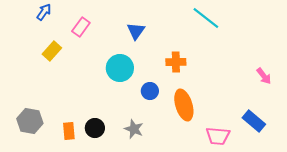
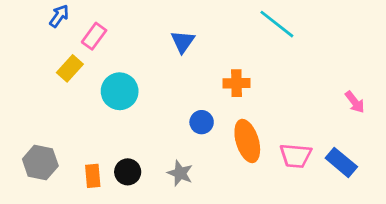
pink rectangle: (81, 27) -> (94, 36), moved
cyan circle: (120, 68) -> (120, 91), moved
pink trapezoid: (218, 136) -> (296, 156), moved

